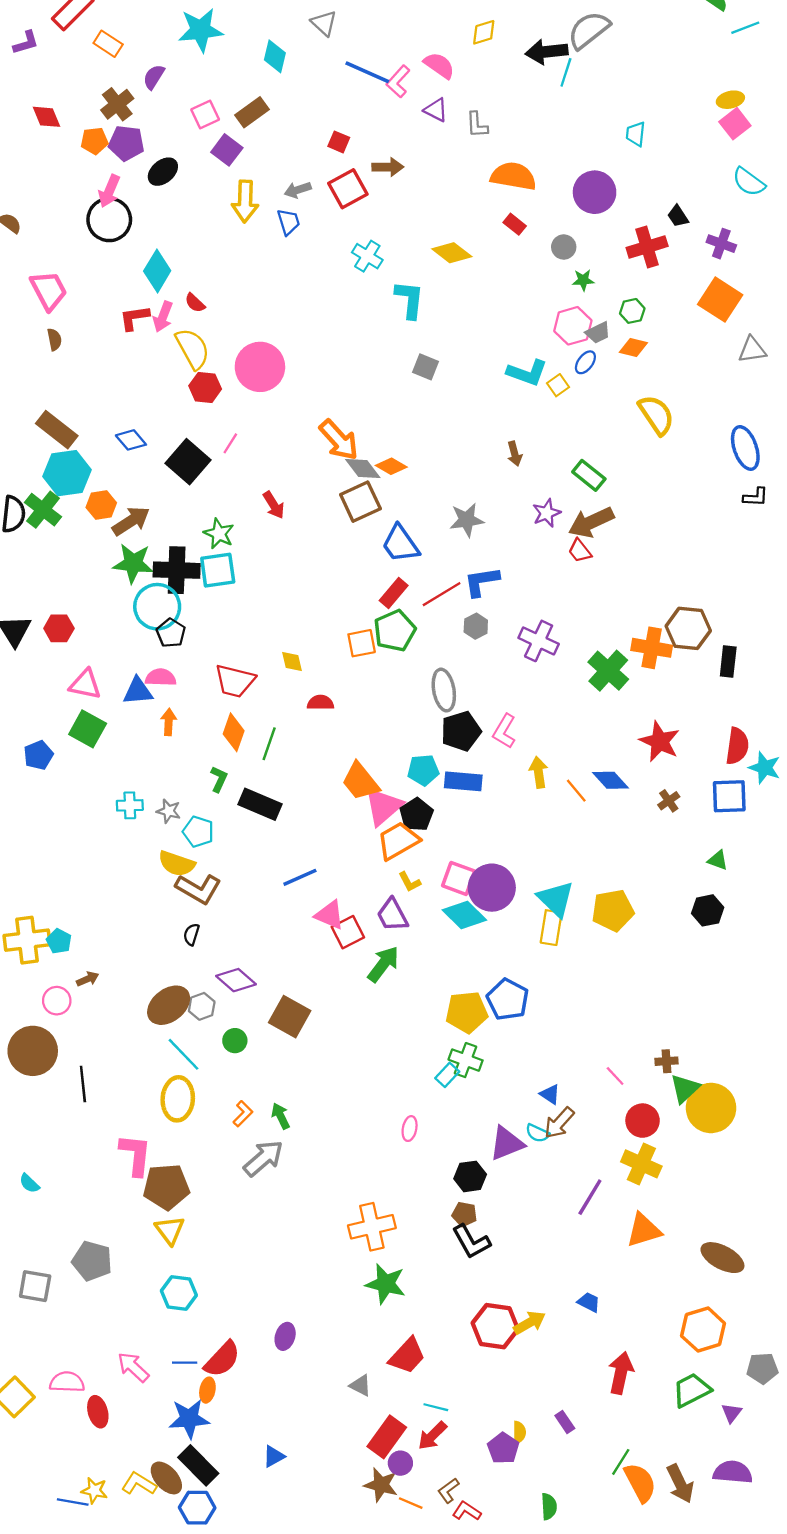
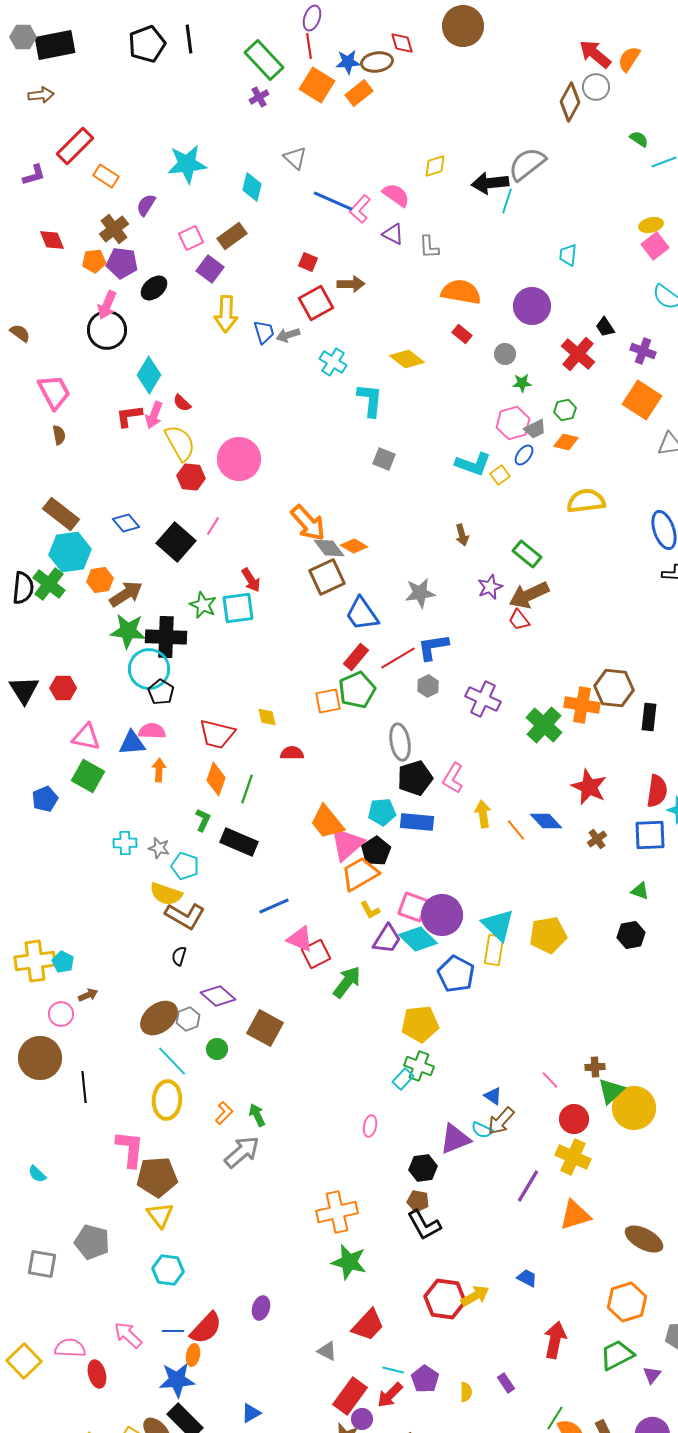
gray arrow: (298, 190) -> (288, 335), moved
red cross: (647, 247) -> (578, 354), turned -32
yellow semicircle: (656, 415) -> (586, 501), turned -63
cyan square: (218, 570) -> (238, 608), moved
purple trapezoid: (392, 915) -> (387, 939), moved, turned -120
blue pentagon: (508, 1000) -> (456, 974), moved
purple pentagon: (503, 1448) -> (425, 1379), moved

